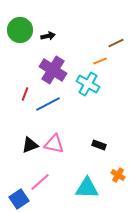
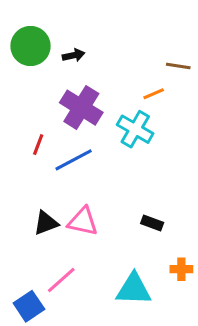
brown line: (116, 43) -> (178, 66), turned 35
orange cross: (118, 175) -> (181, 269), turned -32

